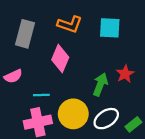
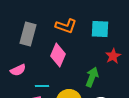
red star: (125, 74) -> (113, 56), moved

